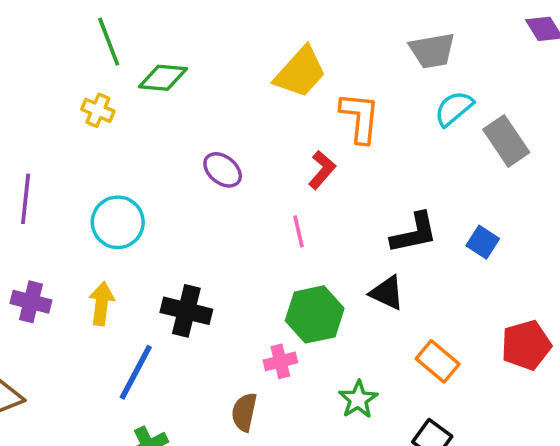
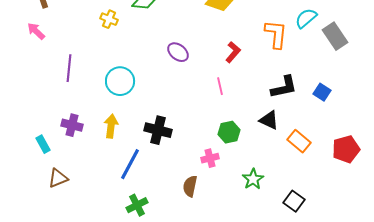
orange L-shape: (360, 117) -> (276, 34), moved
green hexagon: (315, 314) -> (229, 132), size x0.7
orange rectangle: (438, 361) -> (299, 141), moved

